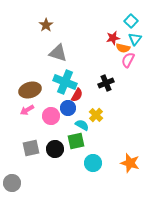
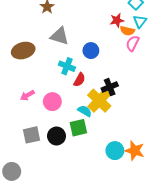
cyan cross: (65, 82) -> (67, 66), size x0.7
black cross: (106, 83) -> (110, 87), moved
brown ellipse: (30, 90) -> (23, 51), moved
blue circle: (68, 108) -> (91, 51), moved
yellow cross: (96, 115) -> (99, 101), size x1.6
cyan circle: (93, 163) -> (115, 151), moved

